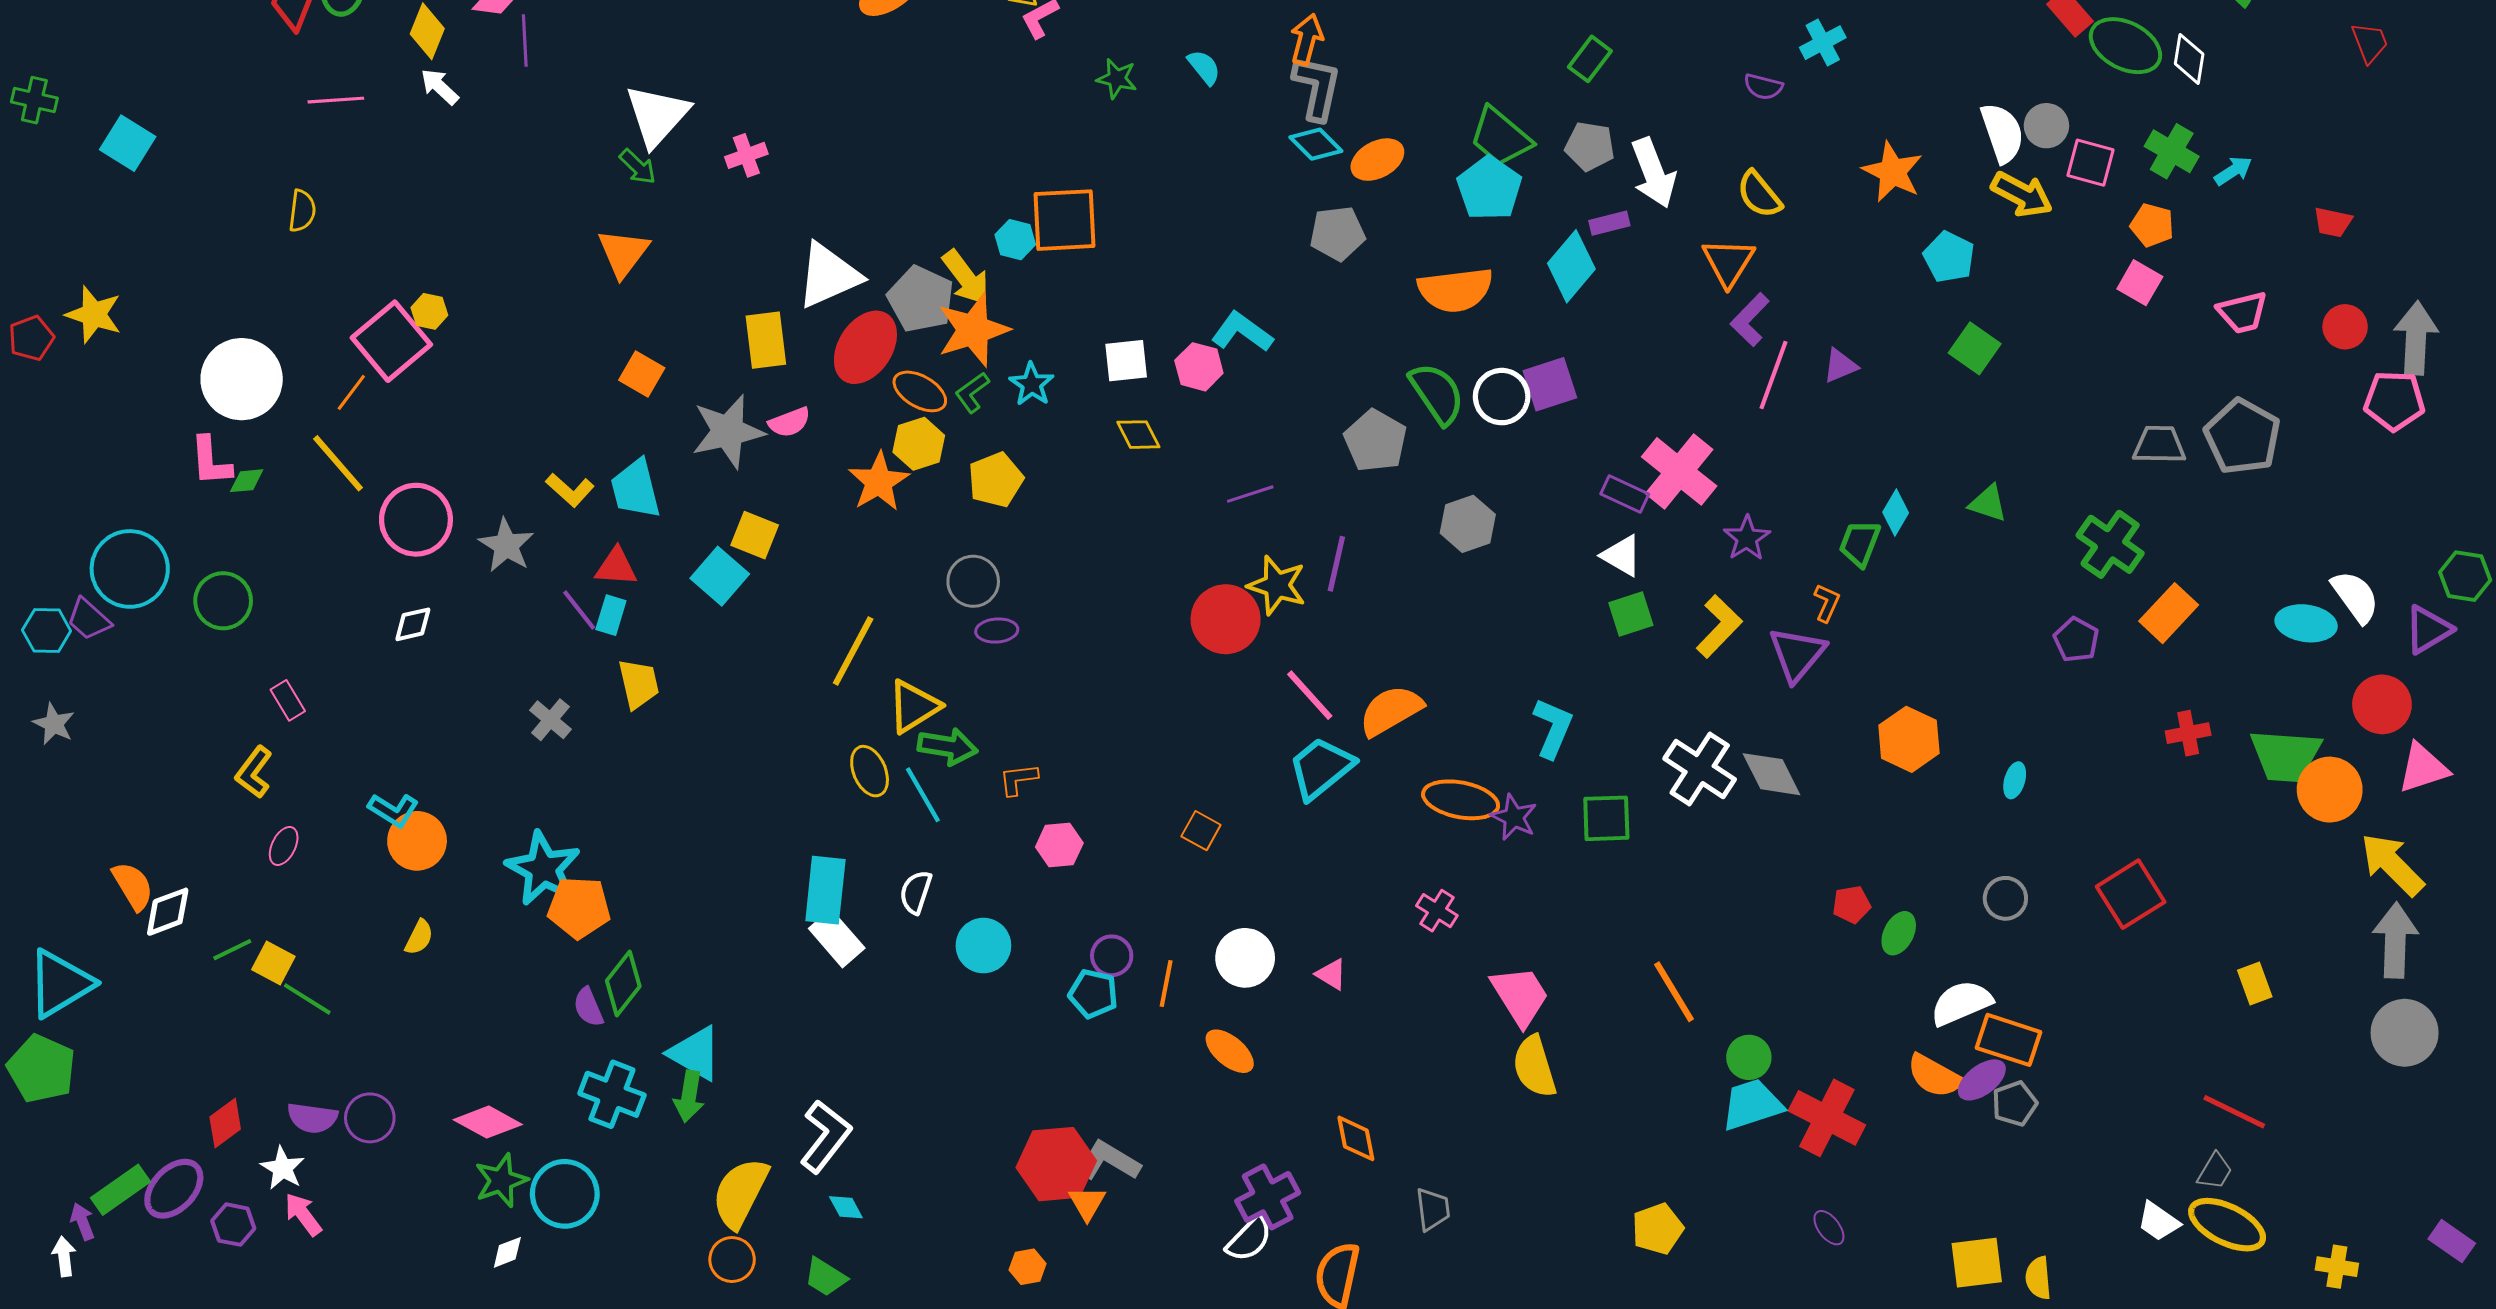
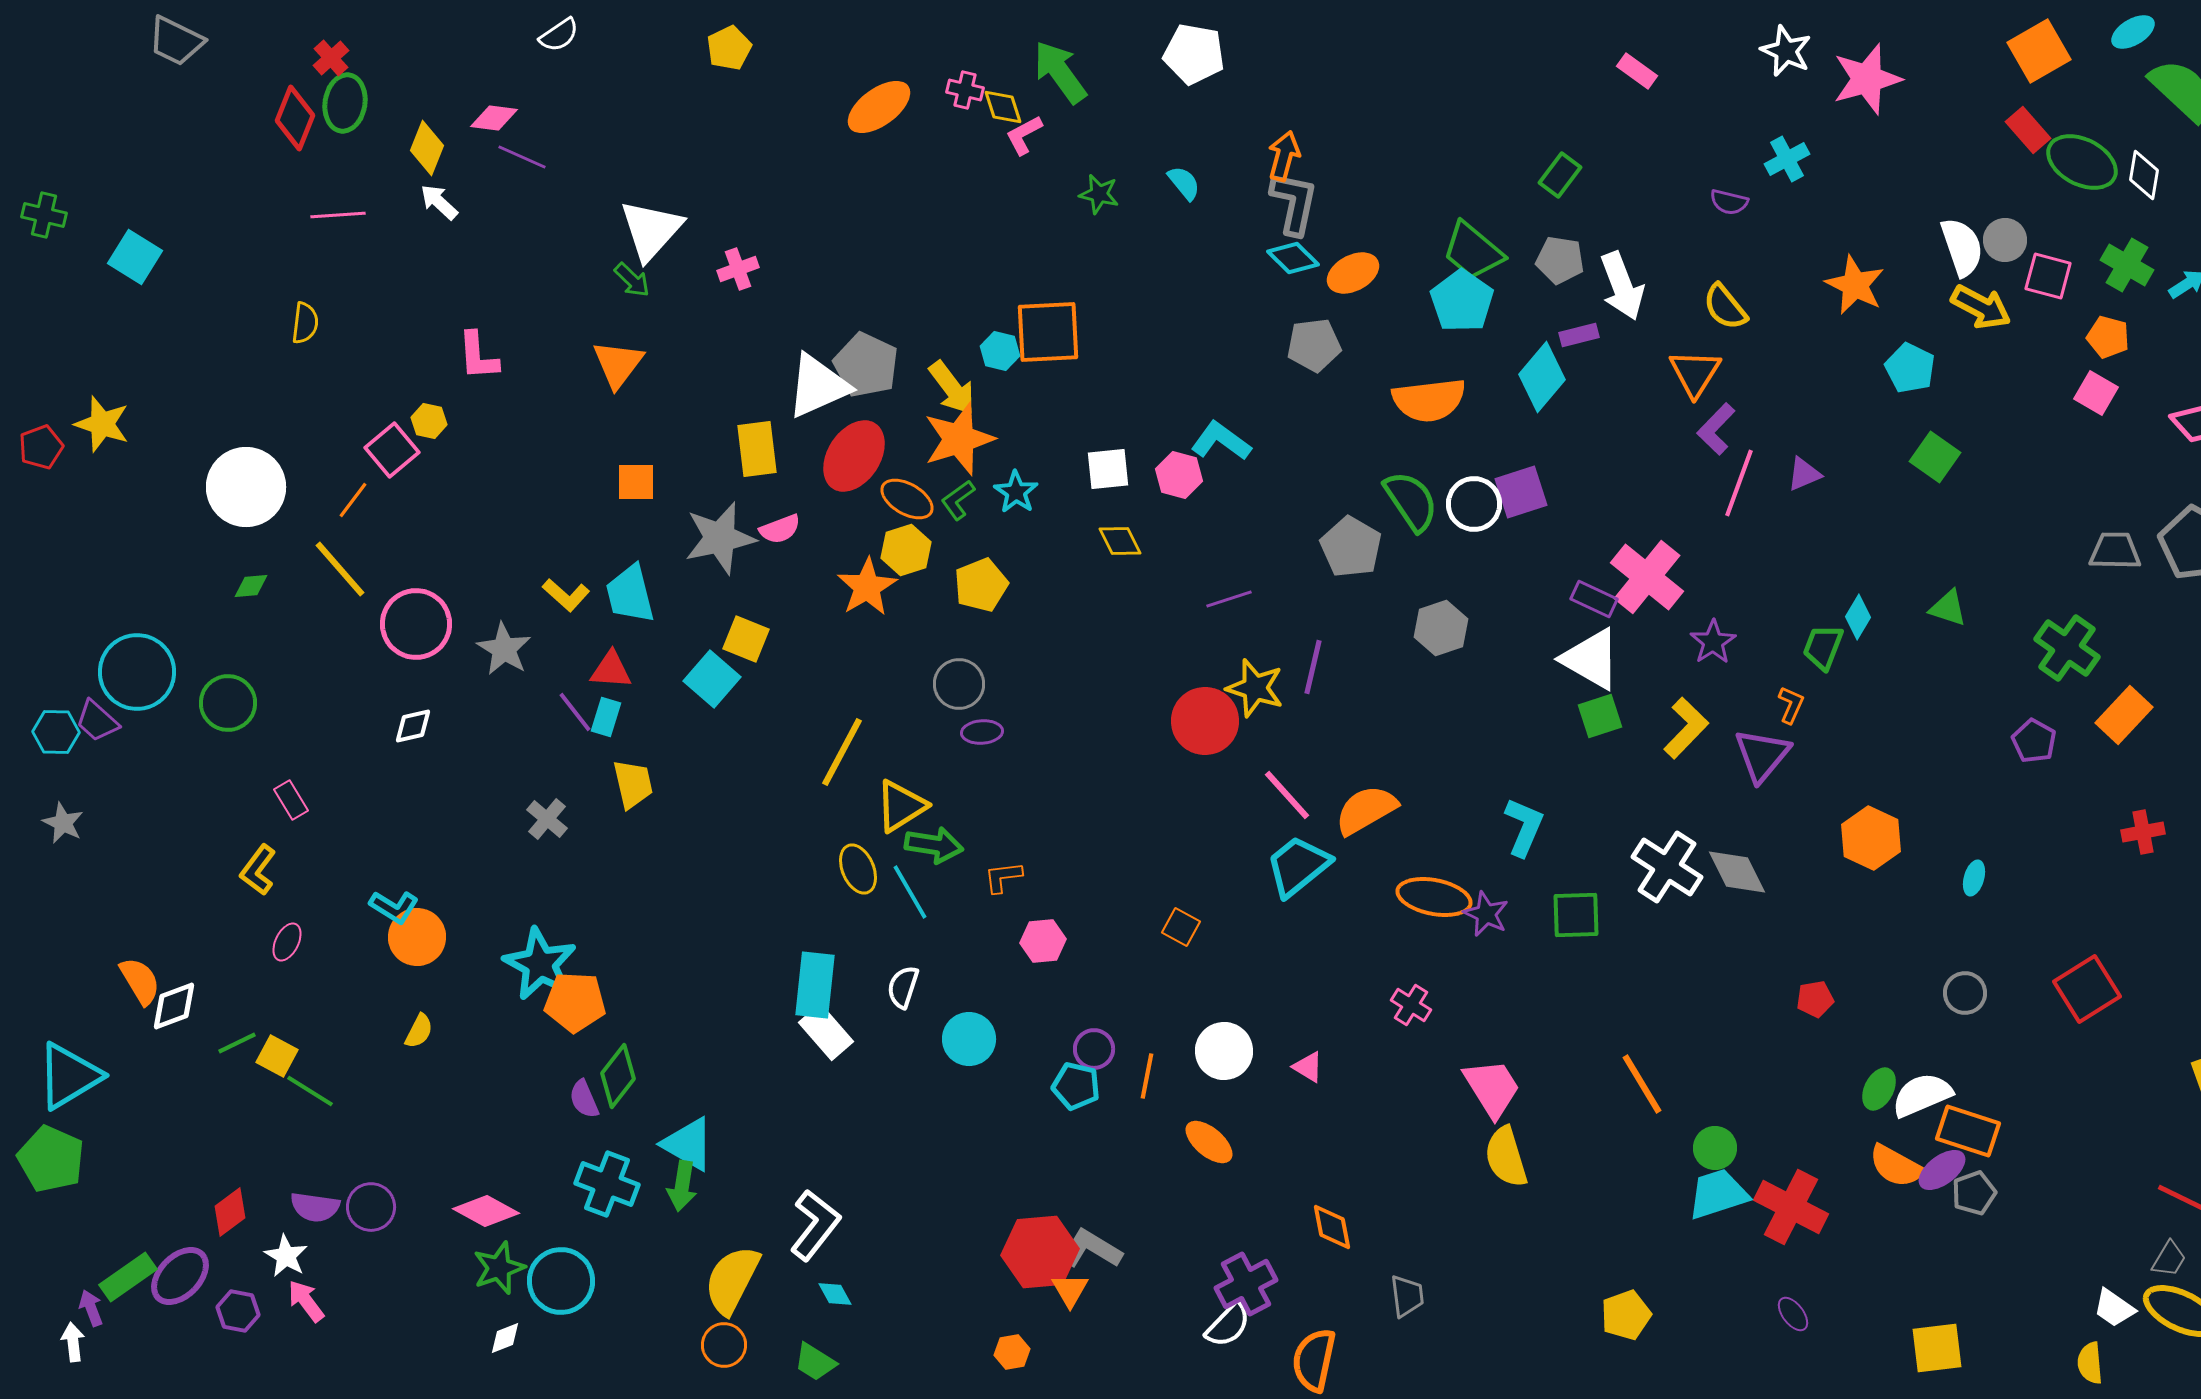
purple line: (525, 41) -> (522, 157), turned -63
gray pentagon: (921, 299) -> (866, 365), moved
pink square: (391, 341) -> (392, 450), size x0.7
orange square: (642, 374) -> (636, 482), turned -30
pink L-shape: (211, 461) -> (478, 356), moved
white triangle: (1622, 556) -> (1591, 659), size x1.5
green ellipse: (1899, 933) -> (1879, 1089), moved
yellow semicircle: (2038, 1278) -> (2090, 1363), moved

